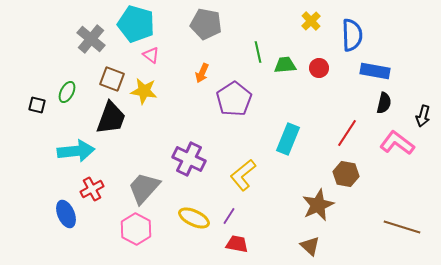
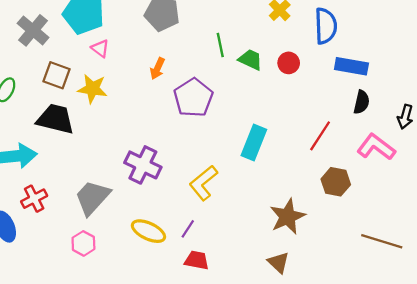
green trapezoid: (285, 65) -> (251, 60), turned 30
black trapezoid: (111, 118) -> (55, 119), turned -96
brown hexagon: (346, 174) -> (336, 182), moved
pink hexagon: (136, 229) -> (83, 243), size x0.7

